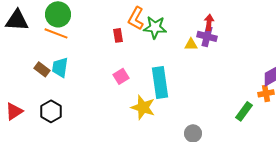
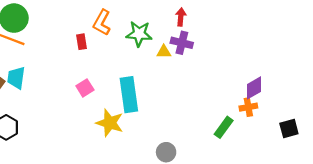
red arrow: (209, 22) -> (181, 17), moved
green star: (155, 27) -> (139, 34), moved

